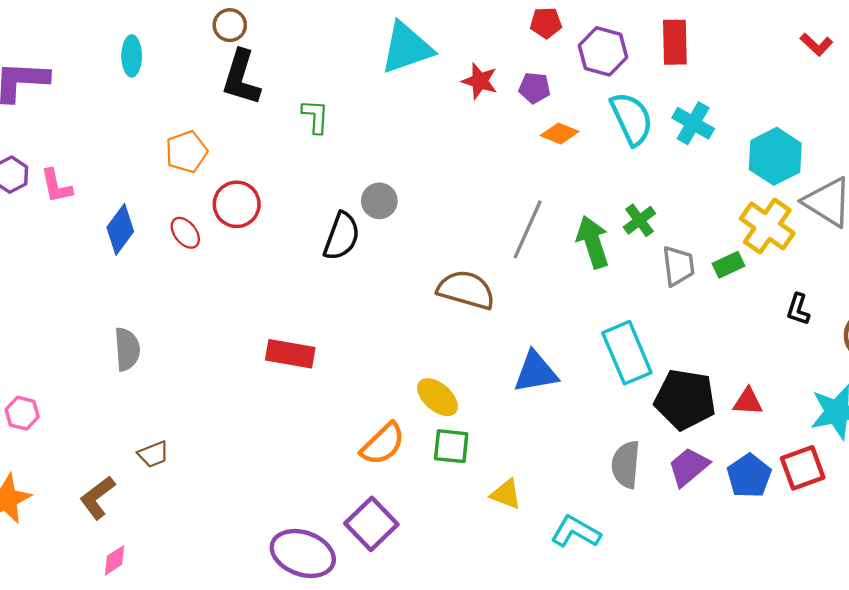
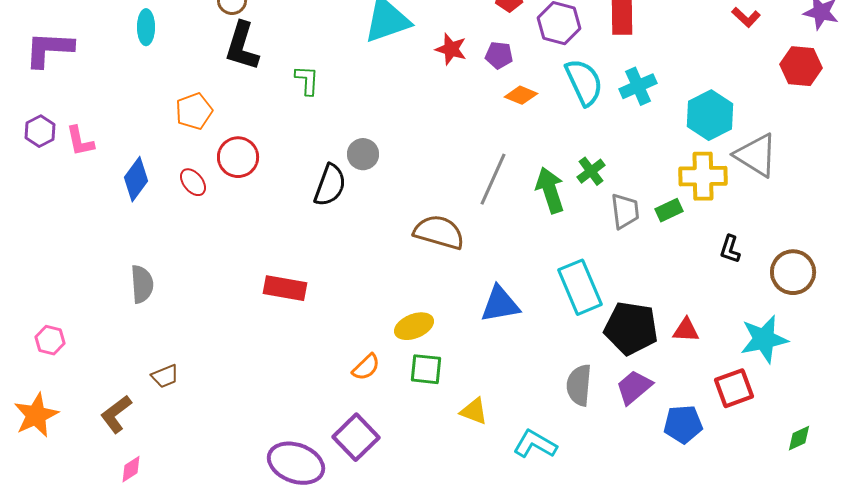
cyan cross: (693, 123) -> (638, 86), turned 36
yellow cross: (767, 226) -> (703, 176), turned -36
yellow ellipse: (437, 397) -> (414, 326), turned -63
orange semicircle: (383, 444) -> (366, 367), size x0.7
blue pentagon: (749, 476) -> (683, 424), moved, turned 30

